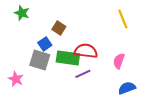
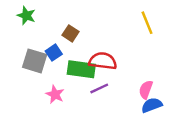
gray square: (40, 60) -> (35, 61), moved
pink semicircle: (119, 61) -> (146, 90), moved
pink star: (16, 79) -> (55, 94), moved

